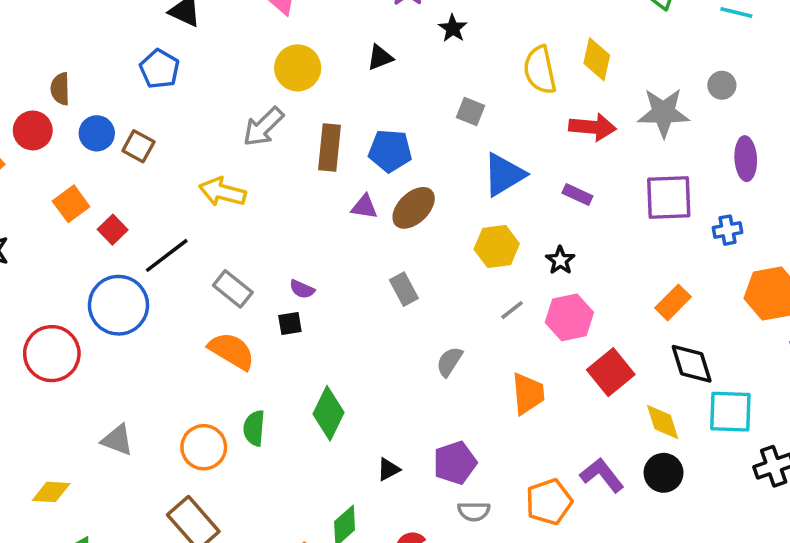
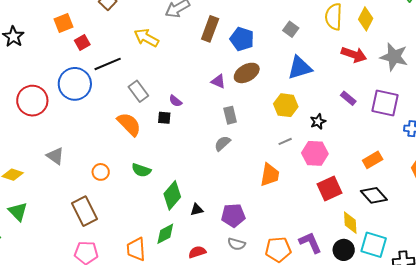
purple rectangle: (577, 194) -> (348, 98), moved
purple triangle: (364, 207) -> (218, 81), moved
gray semicircle: (449, 362) -> (222, 143), moved
black diamond: (692, 364) -> (374, 195), turned -40
orange trapezoid: (528, 394) -> (270, 175), moved
cyan square: (730, 412) -> (374, 245), moved
green diamond: (329, 413) -> (172, 195), moved
green semicircle: (254, 428) -> (141, 170), moved, turned -90
orange circle: (204, 447) -> (101, 172), size x0.7

